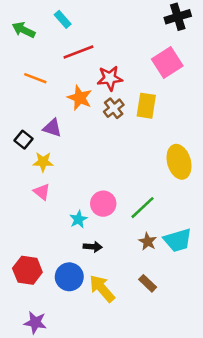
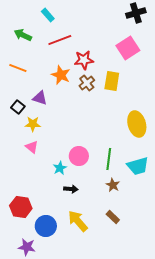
green arrow: (24, 30) -> (23, 35), moved
orange line: (35, 78) -> (18, 68), moved
green line: (142, 208) -> (109, 159), turned -40
cyan trapezoid: (178, 240) -> (138, 166), moved
blue circle: (69, 277) -> (46, 226), moved

